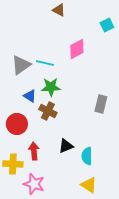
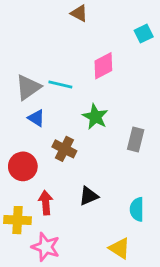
green star: (51, 87) -> (95, 117), moved, turned 30
blue triangle: (30, 96) -> (36, 118), moved
cyan semicircle: (87, 156) -> (137, 209), moved

